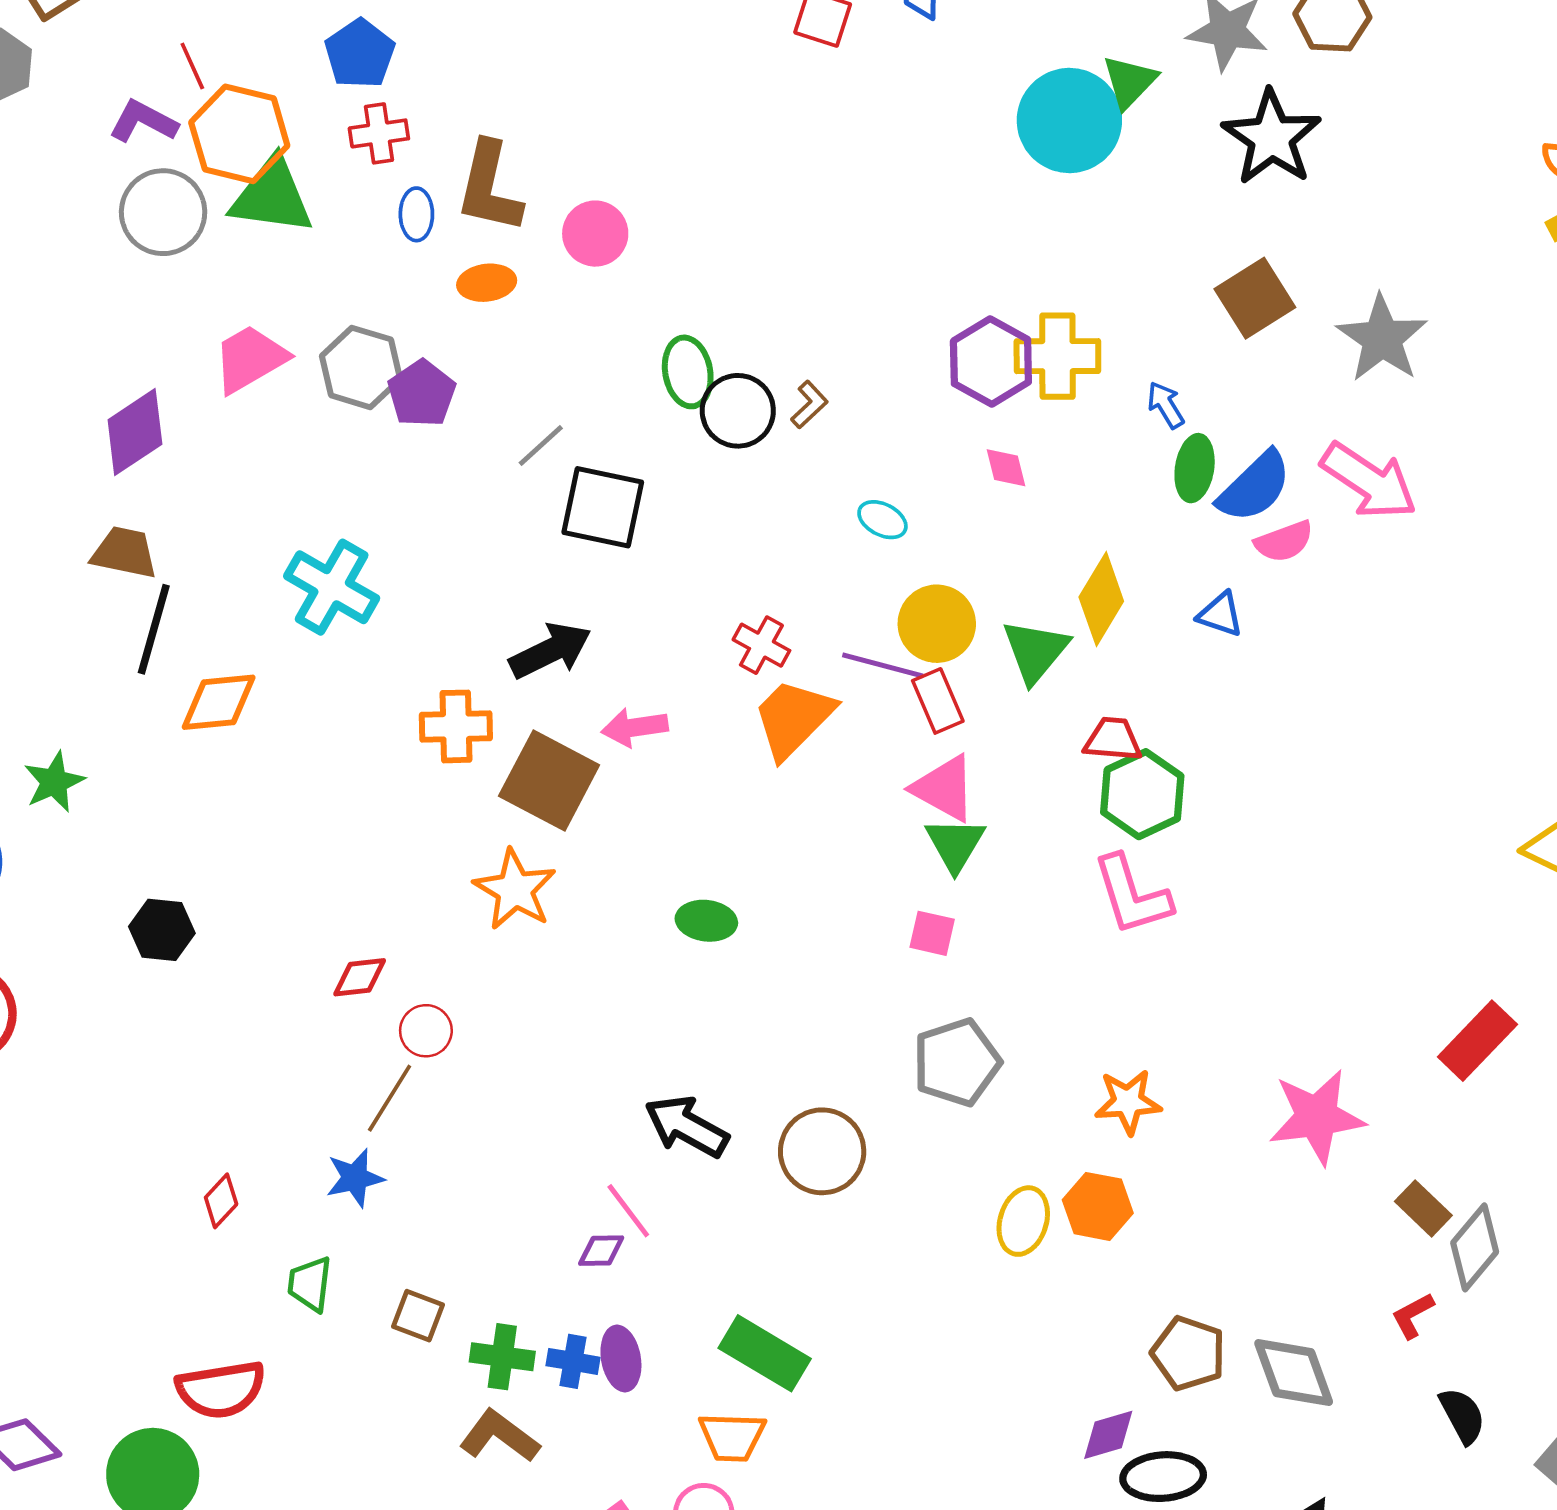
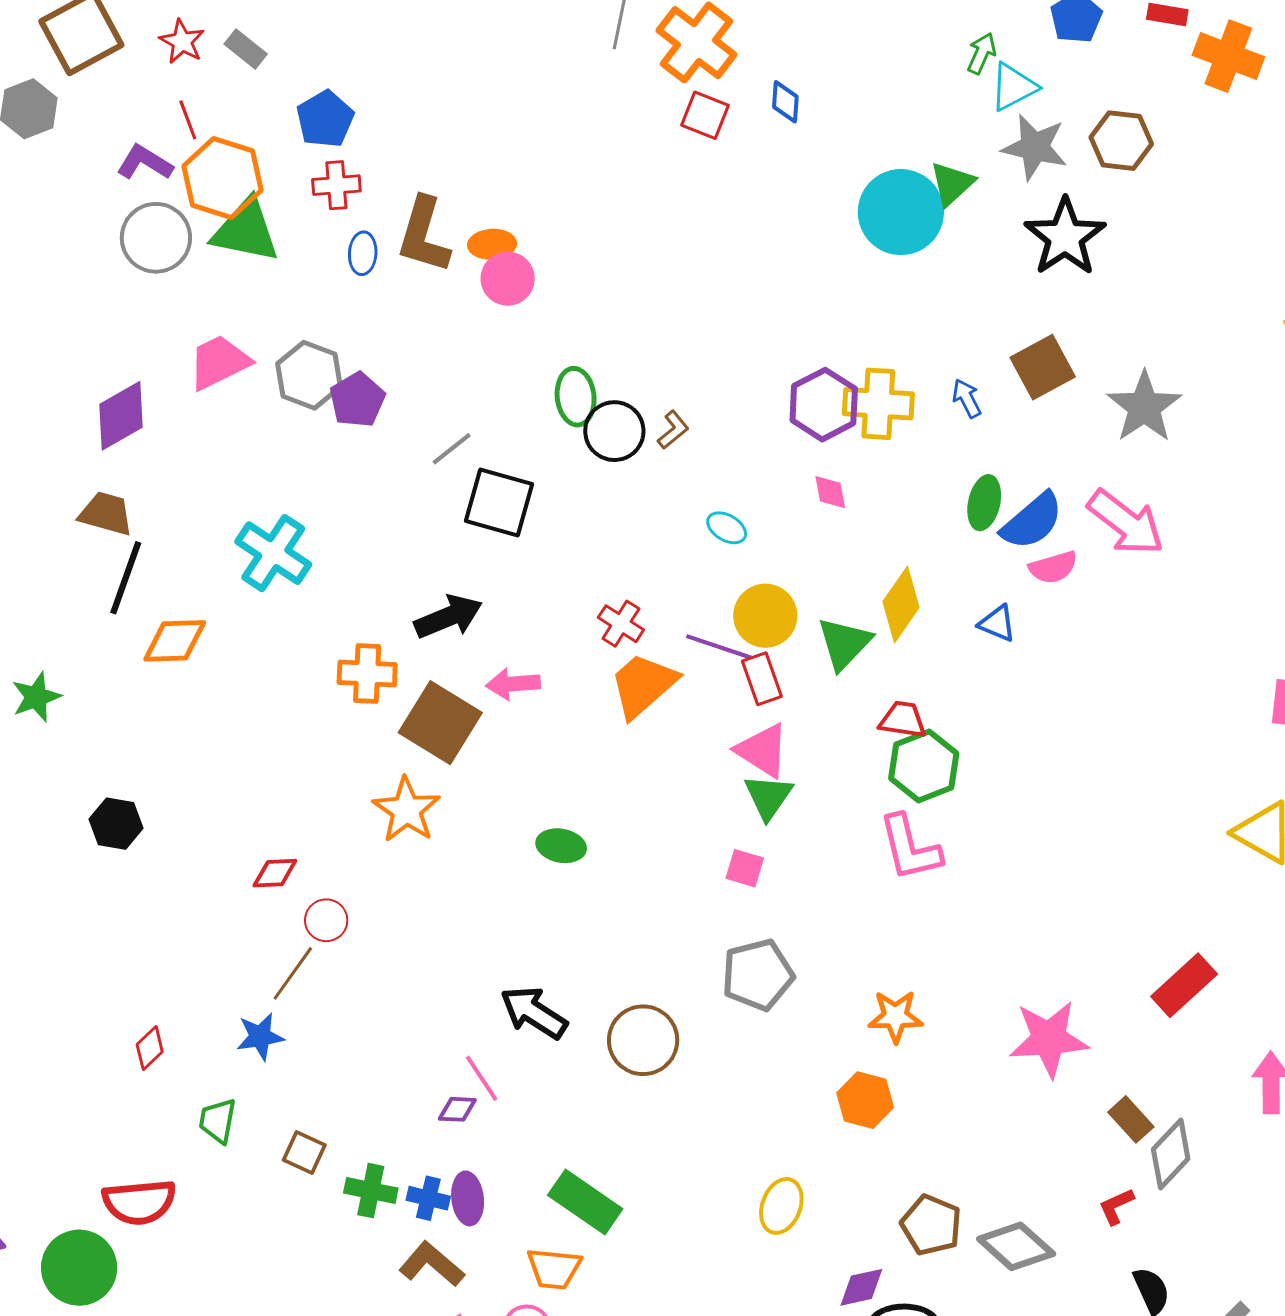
orange ellipse: (487, 283) -> (492, 244), moved
blue arrow: (1166, 405) -> (967, 398), moved
yellow ellipse: (1023, 1221) -> (781, 1206), moved
gray diamond: (1294, 1373) -> (1016, 1246), turned -32
brown L-shape: (499, 1436) -> (432, 1264), moved

